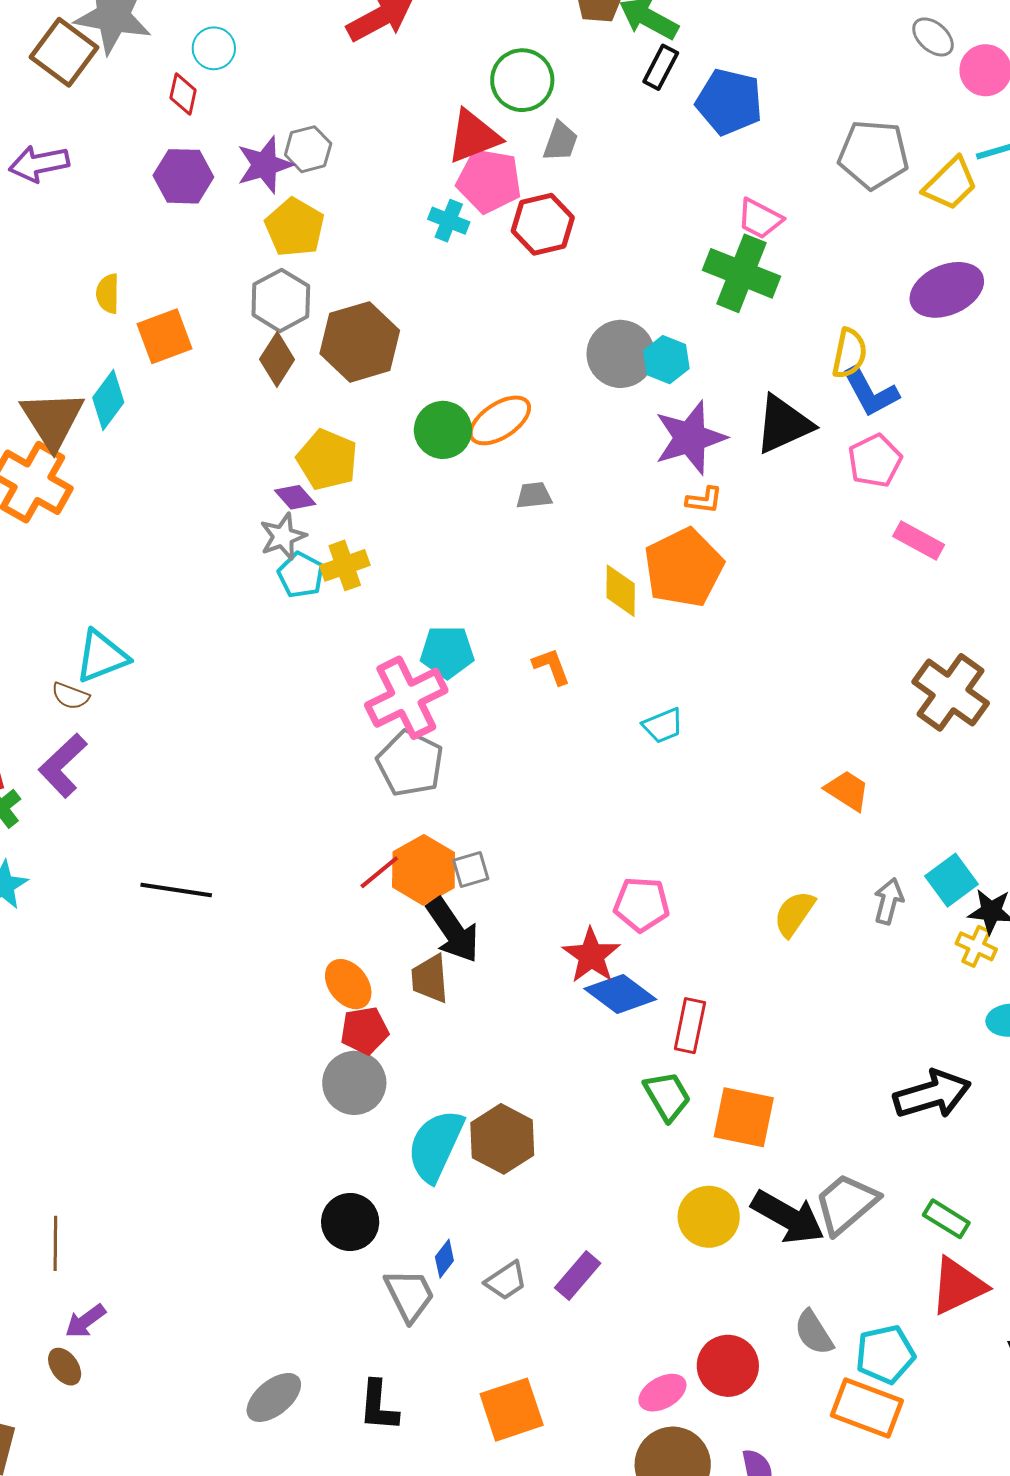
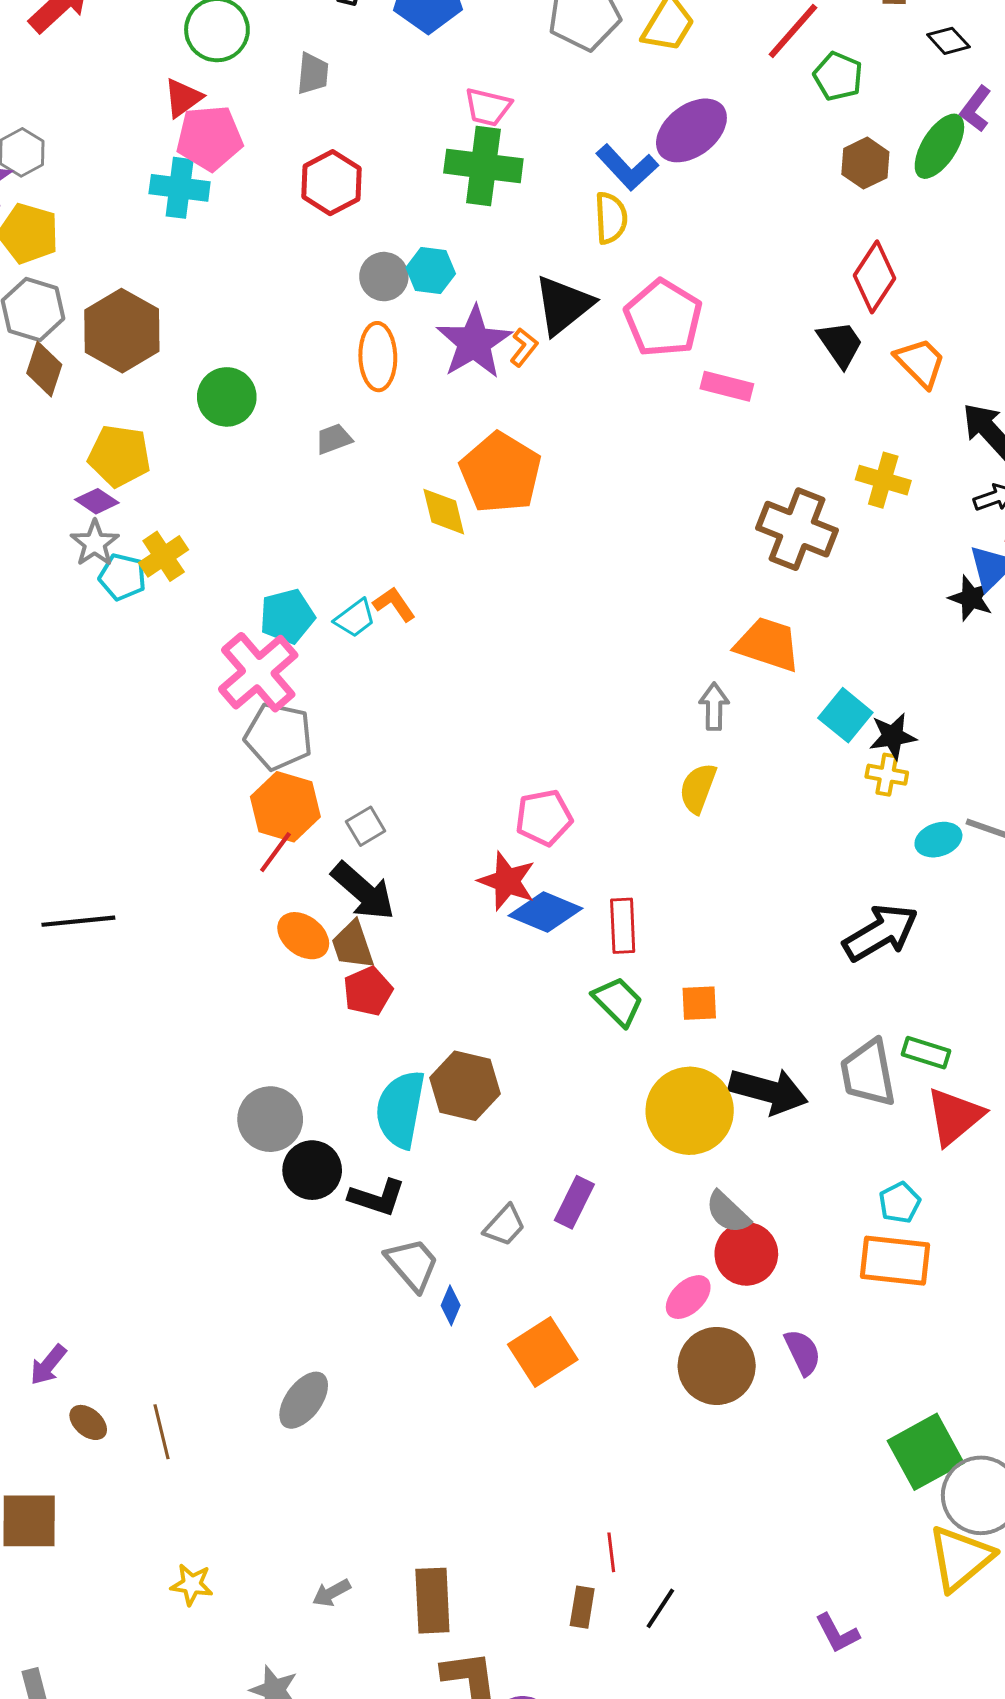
red triangle: (474, 136) -> (183, 98), size x0.7
gray trapezoid: (560, 141) -> (313, 74), moved
cyan cross: (449, 221) -> (180, 188), size x1.4
red hexagon: (543, 224) -> (331, 183), moved
gray circle: (621, 354) -> (384, 277), size x0.7
blue L-shape: (870, 392) -> (627, 167), moved
orange ellipse: (500, 420) -> (378, 357), moved, turned -44
pink pentagon: (875, 461) -> (663, 318), size x1.4
orange L-shape: (704, 500) -> (524, 347), moved, turned -45
cyan trapezoid: (663, 726) -> (355, 618), moved
orange trapezoid: (847, 791) -> (768, 644), moved, size x1.4
orange hexagon: (424, 870) -> (285, 807), moved
gray arrow: (889, 901) -> (714, 706), moved
orange ellipse: (348, 984) -> (303, 936), moved
red pentagon: (365, 1031) -> (368, 991), moved
gray circle: (354, 1083) -> (270, 1119), moved
orange square: (744, 1117) -> (699, 1003), size x0.6
gray trapezoid: (846, 1204) -> (868, 1073), moved, turned -46
yellow circle: (709, 1217) -> (690, 1111), size x1.4
black circle: (350, 1222) -> (312, 1170), moved
brown line: (55, 1243) -> (161, 1432), moved
blue diamond: (444, 1259) -> (451, 1305), moved
purple arrow: (85, 1321) -> (48, 1365), moved
gray semicircle: (814, 1333) -> (728, 1212), moved
cyan pentagon: (885, 1354) -> (900, 1203), size x0.7
black L-shape: (378, 1406) -> (377, 1197), moved, turned -62

